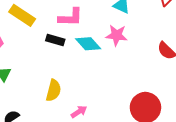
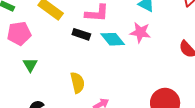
yellow semicircle: (53, 90) -> (77, 83), turned -30

